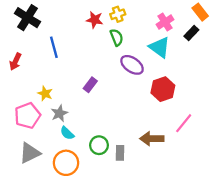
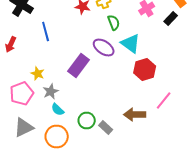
green semicircle: (117, 37) -> (114, 22), moved
cyan triangle: (160, 47) -> (131, 44), moved
purple ellipse: (132, 65) -> (104, 48), moved
purple rectangle: (90, 85) -> (79, 66), size x1.6
gray rectangle: (120, 153) -> (106, 128), turned -48

